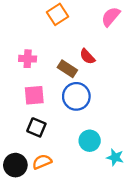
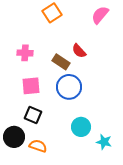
orange semicircle: (42, 162) -> (38, 146), turned 42
black circle: (15, 165) -> (14, 137), moved

